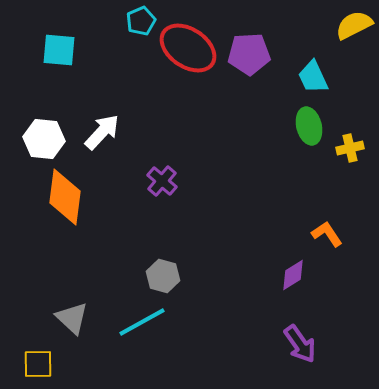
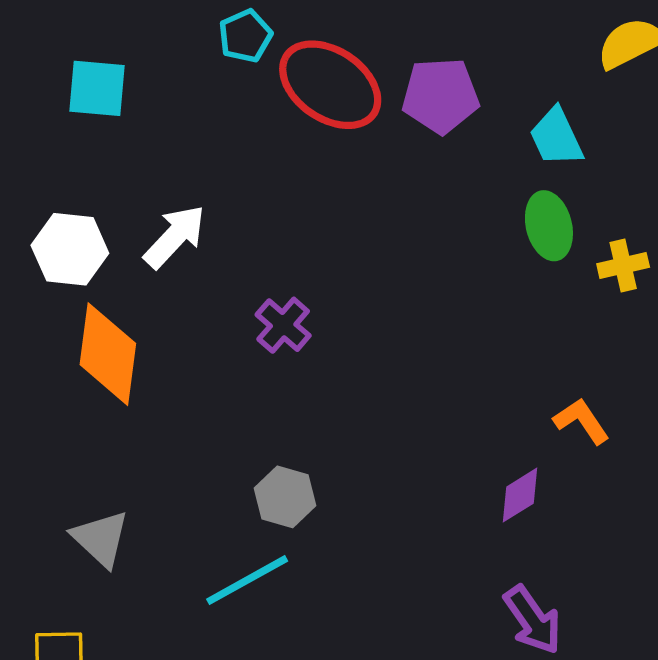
gray triangle: (72, 318) -> (101, 538), moved

